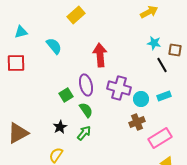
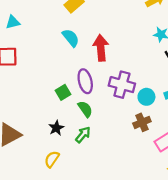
cyan semicircle: (54, 46) -> (71, 38), moved

